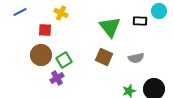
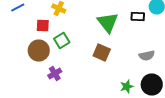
gray semicircle: (136, 58) -> (147, 56), moved
green square: (64, 60) -> (62, 40), moved

